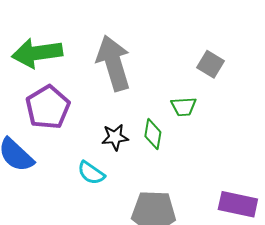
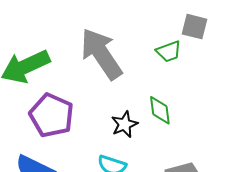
green trapezoid: (184, 107) -> (169, 51), moved

